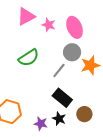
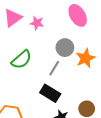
pink ellipse: (75, 27) -> (78, 15), moved
black rectangle: (62, 98) -> (50, 93), moved

